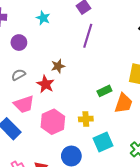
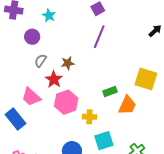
cyan star: (43, 18) -> (49, 15), moved
gray semicircle: (18, 75) -> (41, 61), moved, turned -32
pink trapezoid: (24, 104) -> (31, 97), turned 55
pink hexagon: (53, 122) -> (66, 102), moved

